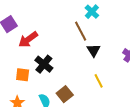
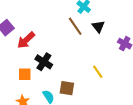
black triangle: (94, 50) -> (98, 27), moved
brown square: (65, 94) -> (67, 88), turned -35

